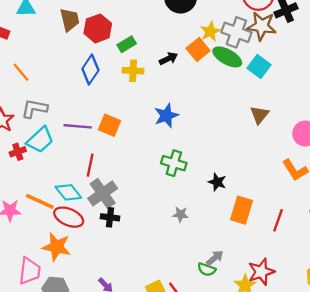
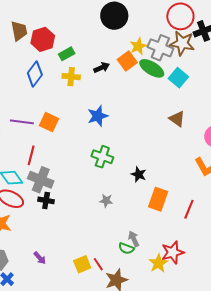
brown triangle: (260, 115) -> (177, 119), turned -36
gray cross: (103, 193) -> (41, 180), turned -35
gray arrow: (215, 258) -> (134, 239), turned -77

